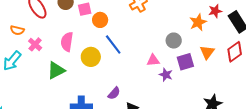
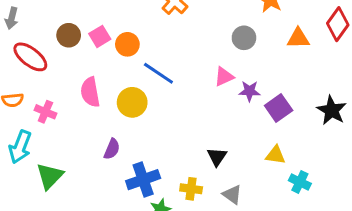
orange triangle: (207, 52) -> (298, 38), turned -49
purple square: (185, 62) -> (279, 108), moved
green triangle: (56, 70) -> (50, 176), moved
purple semicircle: (114, 93) -> (112, 149), moved

